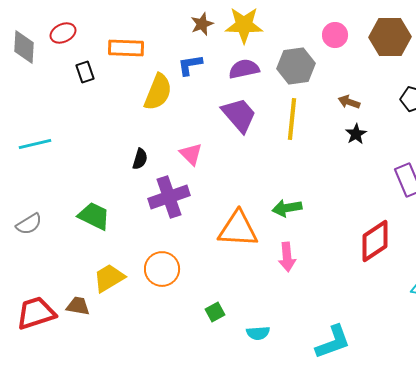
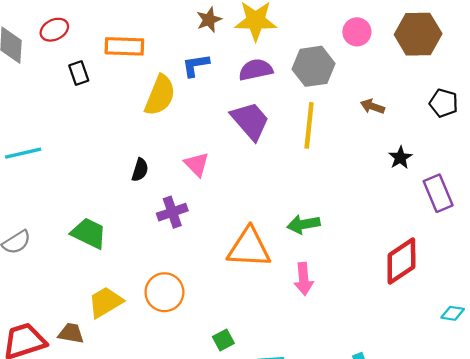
black star: (356, 134) -> (400, 158), moved
purple cross: (169, 197) -> (172, 212), size x0.7

